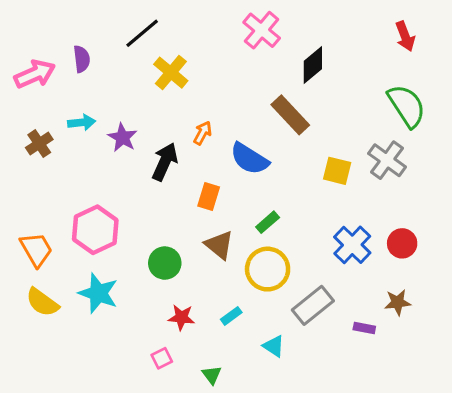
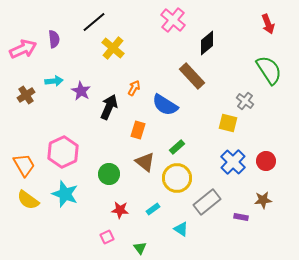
gray cross: (387, 160) -> (245, 101), moved, size x0.7
yellow square: (337, 171) -> (228, 123), moved

